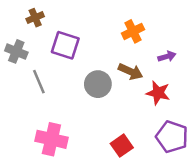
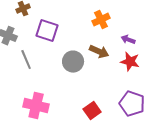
purple arrow: (167, 56) -> (128, 40), turned -144
red star: (158, 93) -> (130, 62), moved

